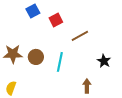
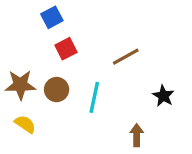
red square: (56, 20) -> (66, 49), moved
yellow semicircle: (11, 88) -> (25, 124), moved, turned 104

